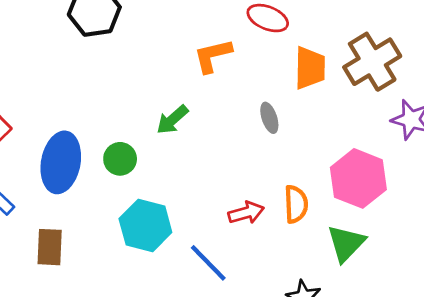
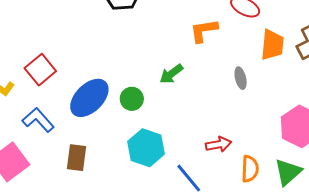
blue ellipse: (61, 162) -> (89, 98), turned 30
orange semicircle: (296, 204) -> (250, 169), moved

